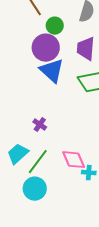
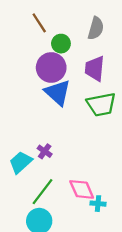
cyan trapezoid: (18, 154) -> (21, 162), moved

